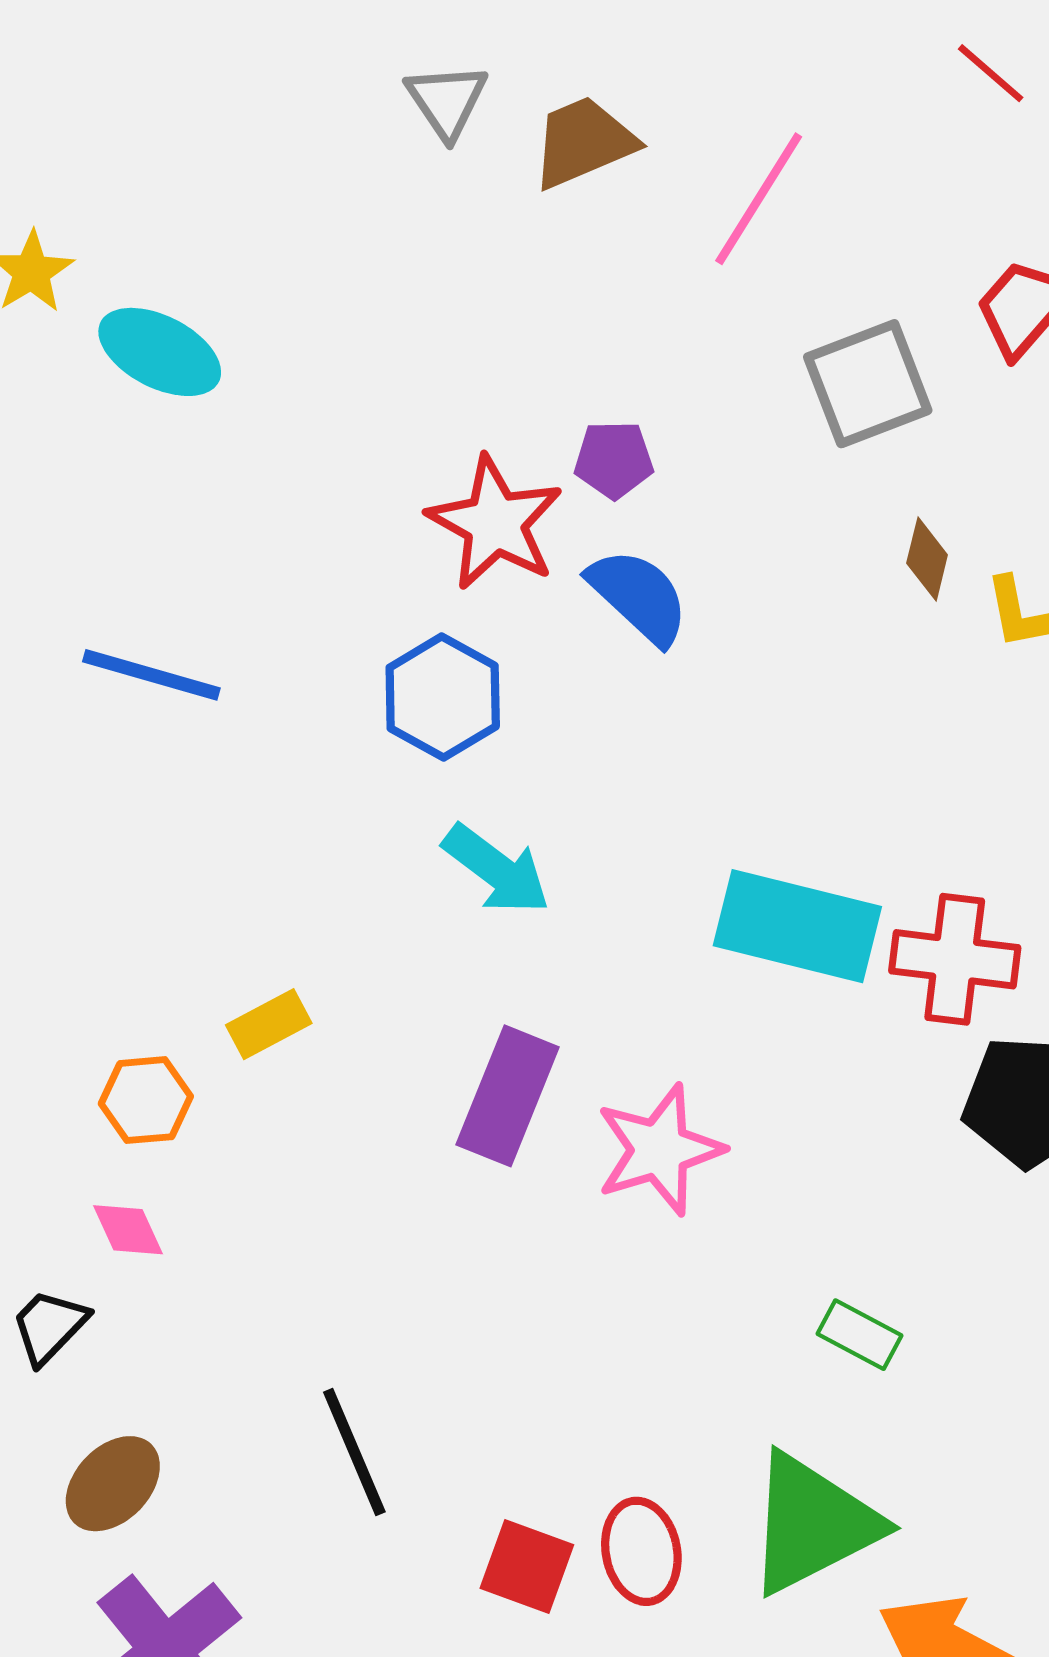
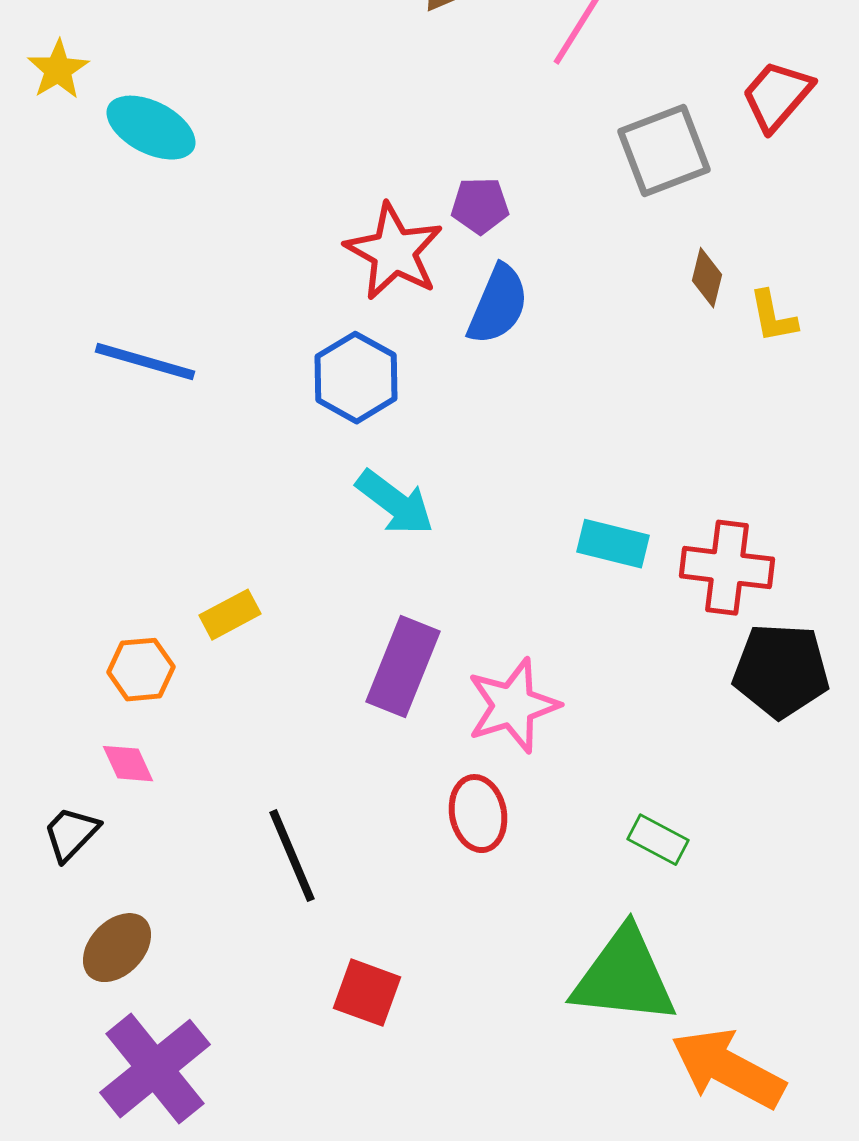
blue semicircle: (639, 596) -> (498, 305), turned 70
cyan rectangle: (797, 926) -> (613, 544), size x0.6
black line: (354, 1452) -> (292, 856), moved
green triangle: (813, 1524) -> (624, 977), turned 33
red ellipse: (641, 1551) -> (478, 814), moved
red square: (527, 1567) -> (367, 993), moved

